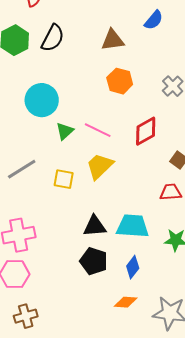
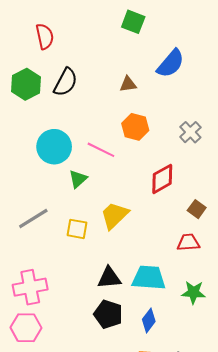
blue semicircle: (154, 20) -> (171, 63), size x1.4
brown triangle: (113, 40) -> (128, 84), size x0.7
pink line: (98, 130) -> (101, 150), moved

